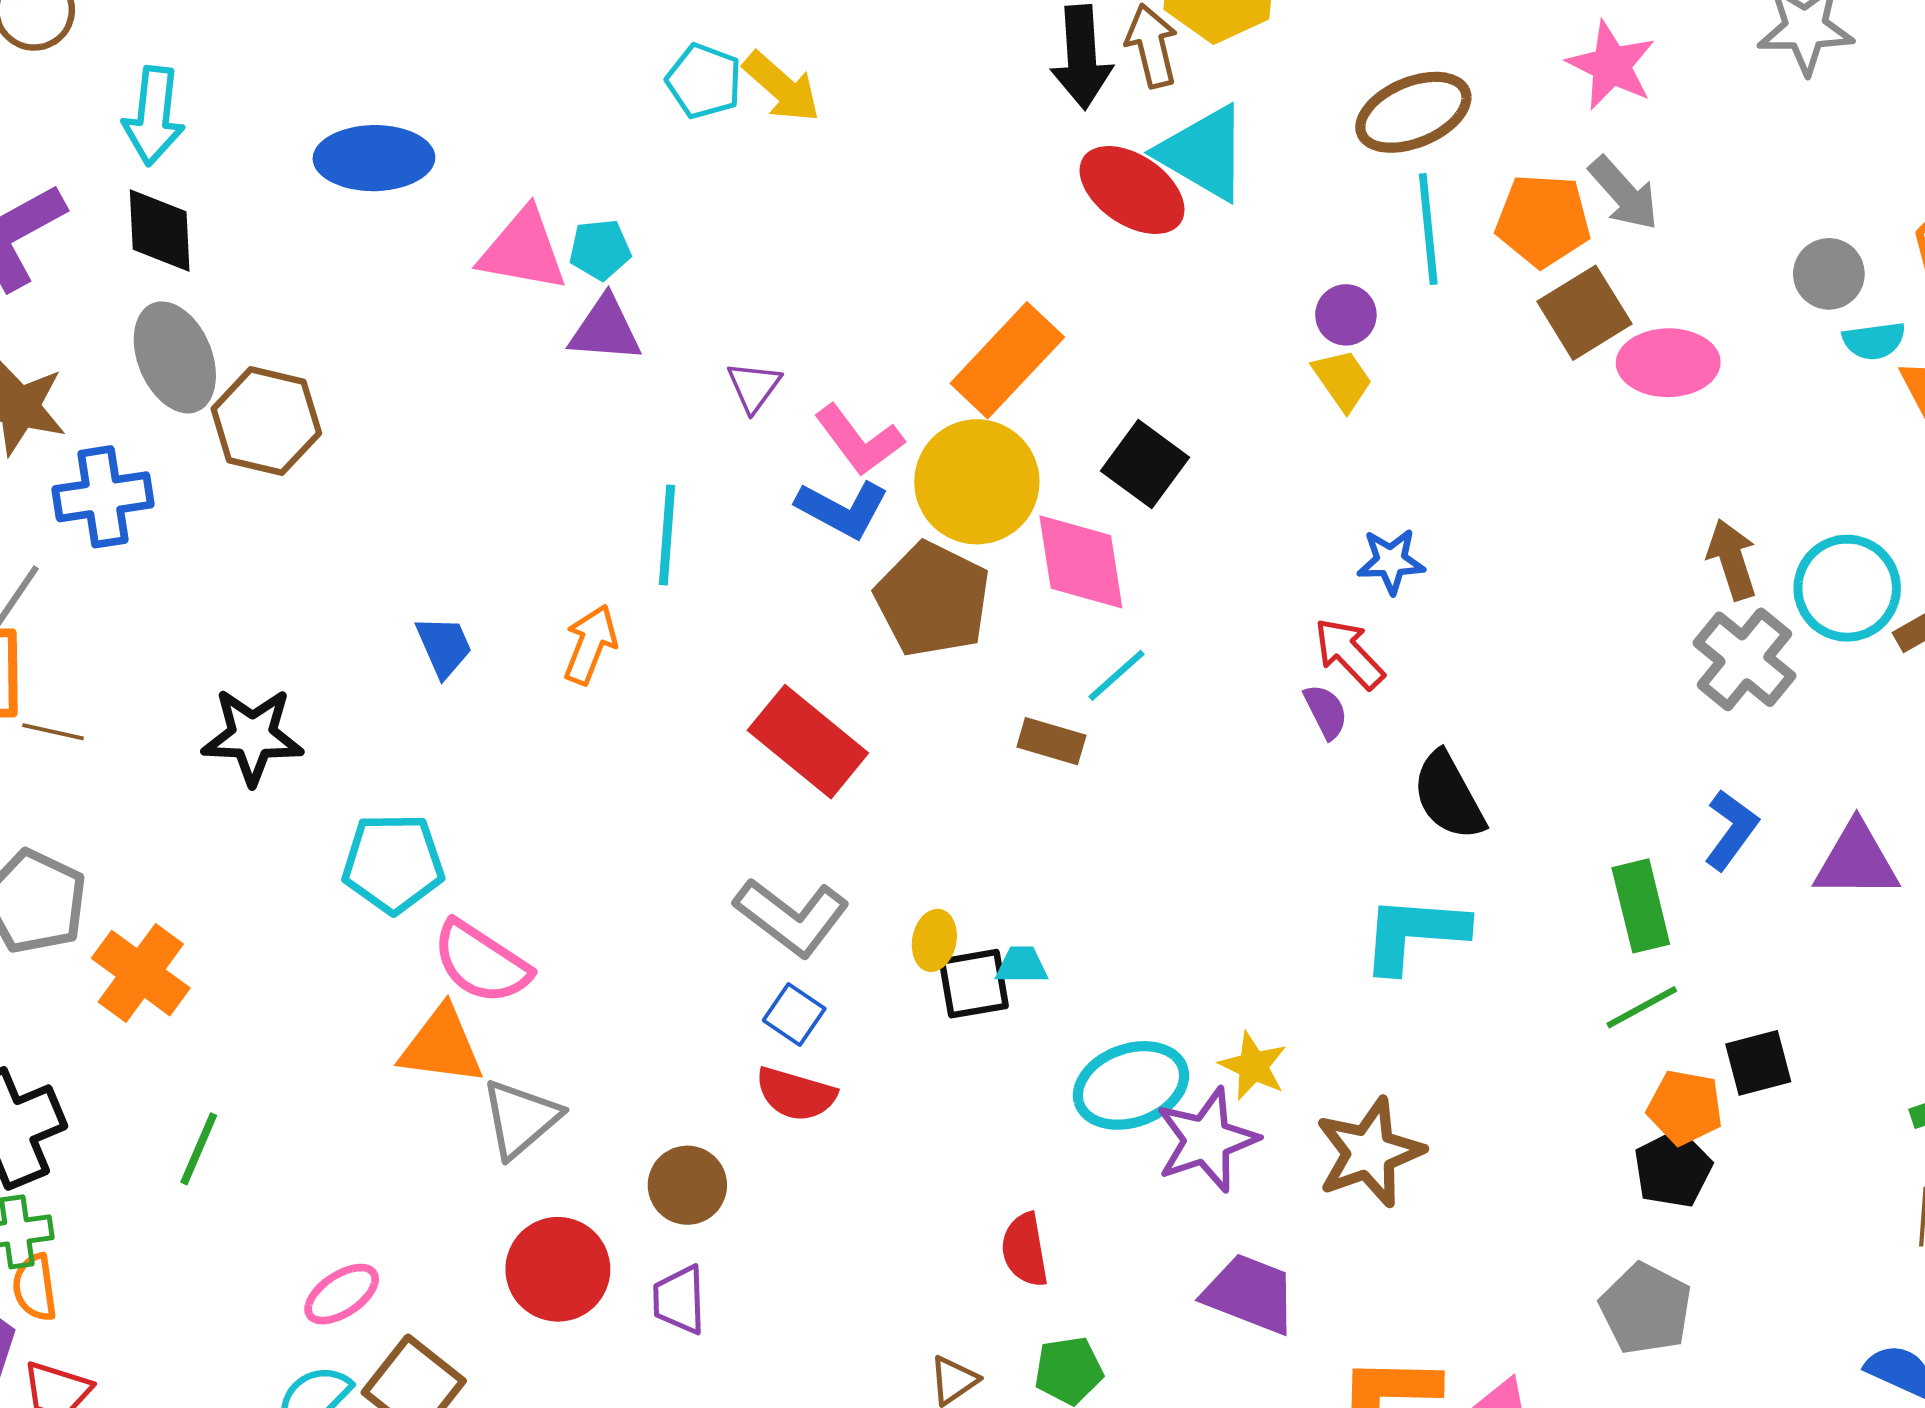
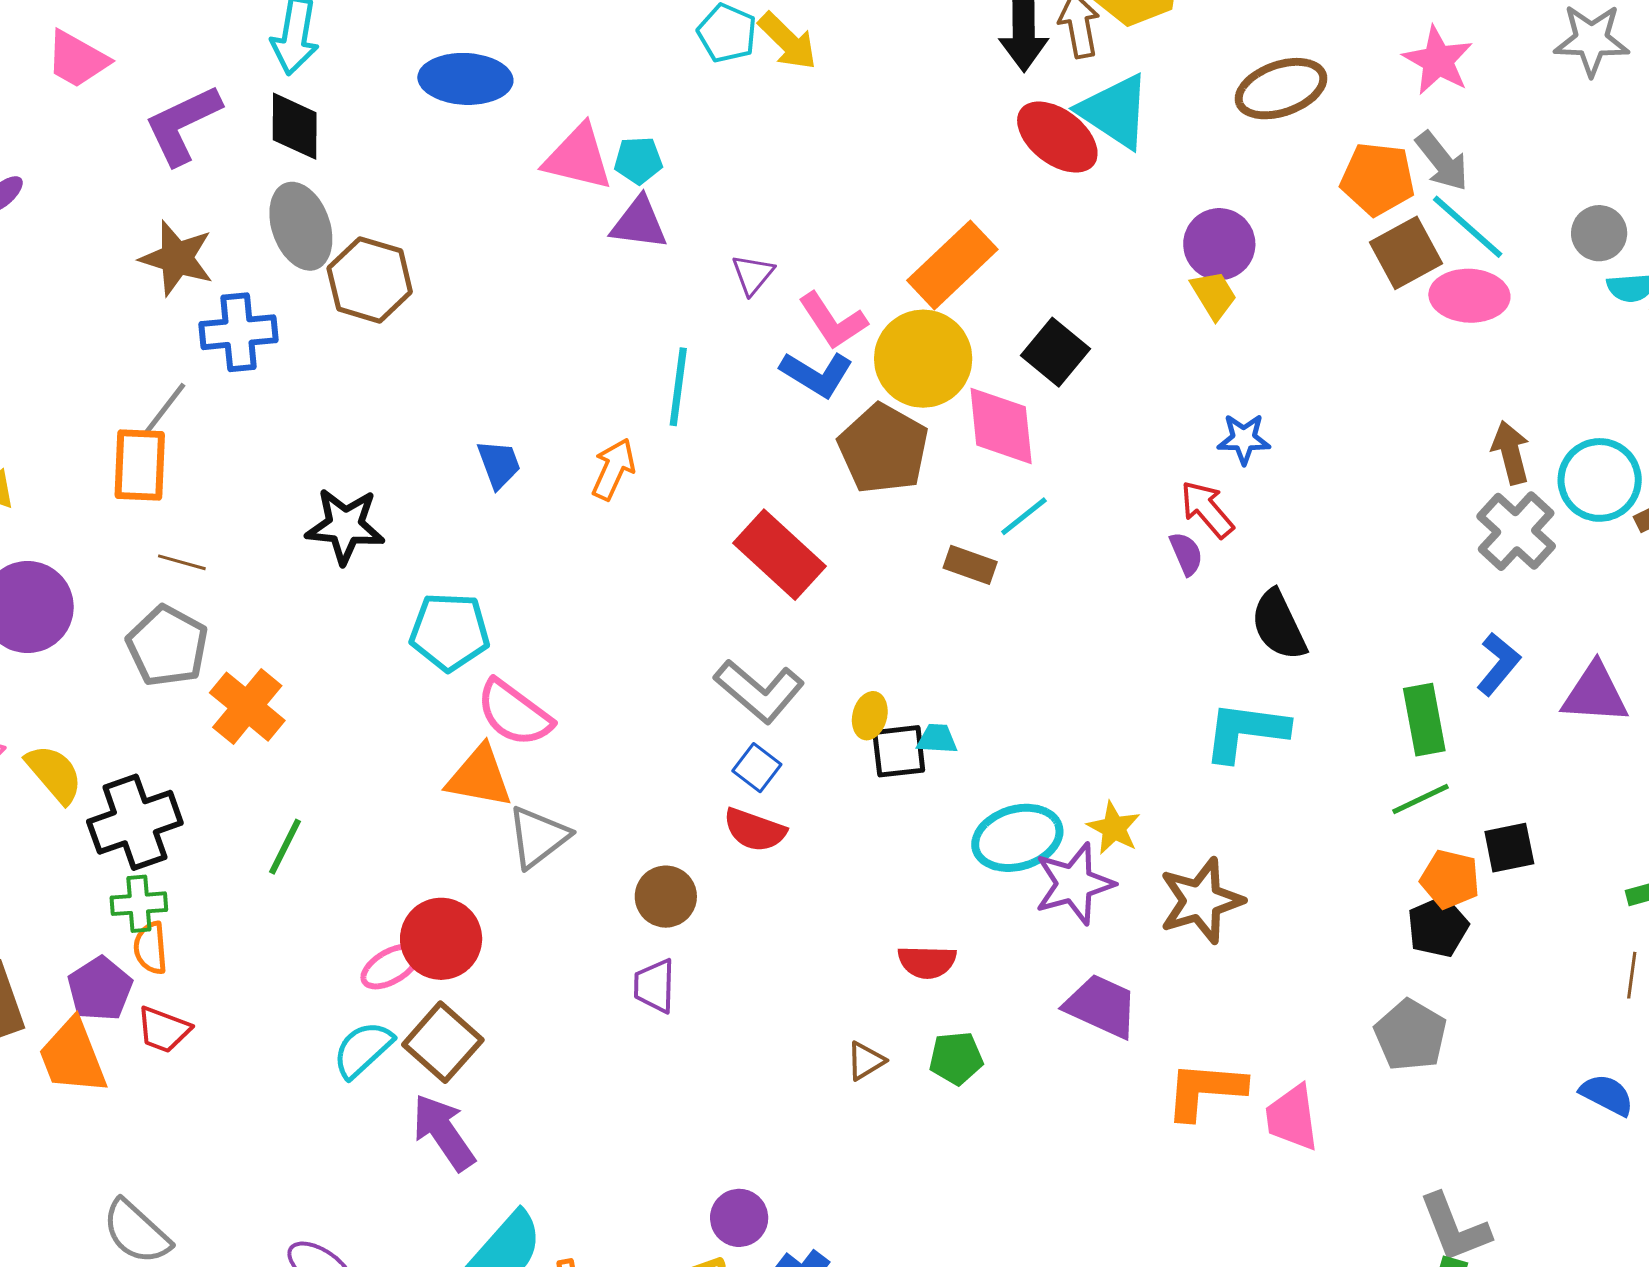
cyan line: (1428, 229) -> (1468, 227), moved, turned -46
purple circle: (1346, 315) -> (1219, 244), size x1.5
brown line: (53, 732) -> (182, 562), moved
red semicircle: (1025, 1250) -> (927, 962), turned -82
red circle: (558, 1269) -> (441, 939), moved

